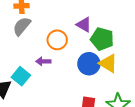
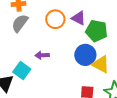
orange circle: (57, 40) -> (55, 19), moved
yellow triangle: (108, 63) -> (101, 64), moved

